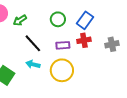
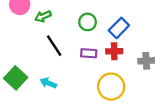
cyan arrow: (33, 64) -> (48, 83), moved
yellow circle: (62, 70) -> (111, 87), moved

